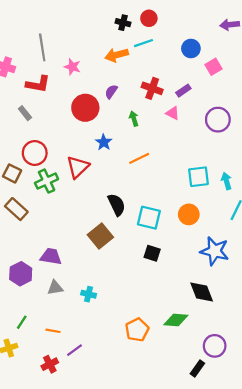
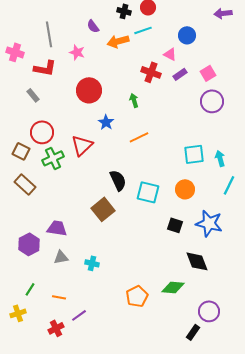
pink square: (214, 67) -> (208, 73), moved
purple semicircle: (111, 92) -> (93, 26), moved, turned -72
pink triangle: (173, 113) -> (170, 54), moved
black square: (152, 253) -> (175, 225), moved

